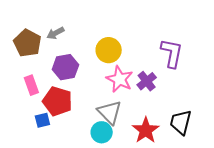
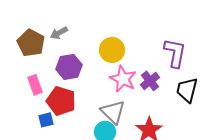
black trapezoid: (181, 122) -> (187, 90), moved

